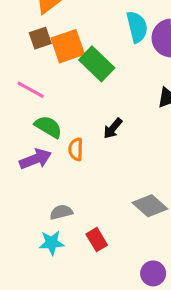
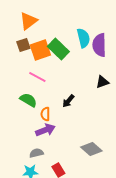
green rectangle: (97, 64) -> (58, 49), moved
pink line: (31, 90) -> (37, 77), moved
purple arrow: (35, 159) -> (45, 130), moved

